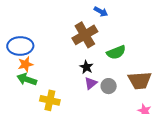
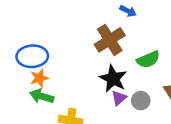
black star: (86, 67) -> (113, 79), size x1.6

